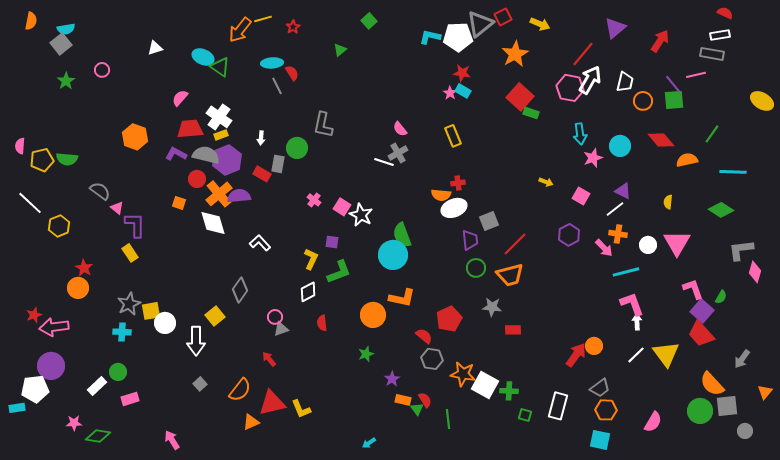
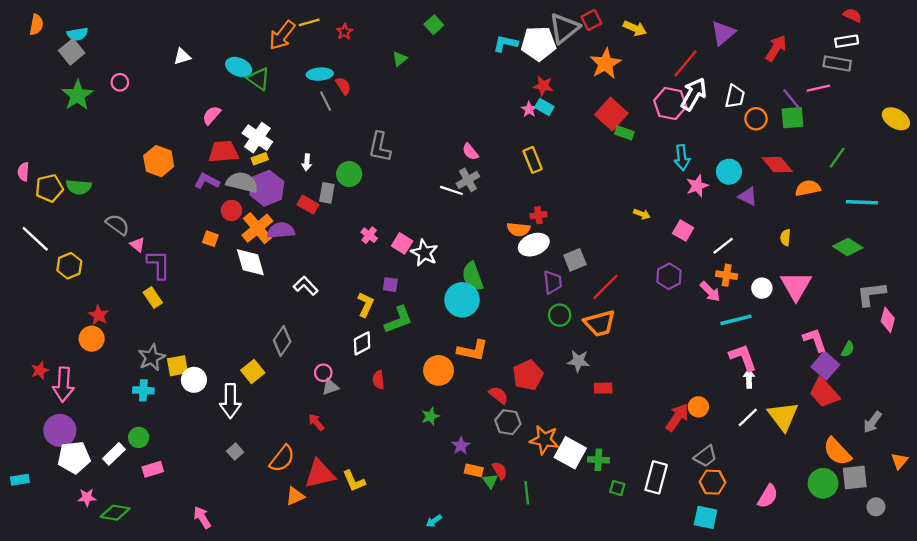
green star: (66, 81) -> (78, 95), size x1.5
purple triangle: (623, 191) -> (748, 196), moved
pink arrow: (54, 327) -> (63, 385), turned -80
white pentagon: (35, 389) -> (74, 457), moved

